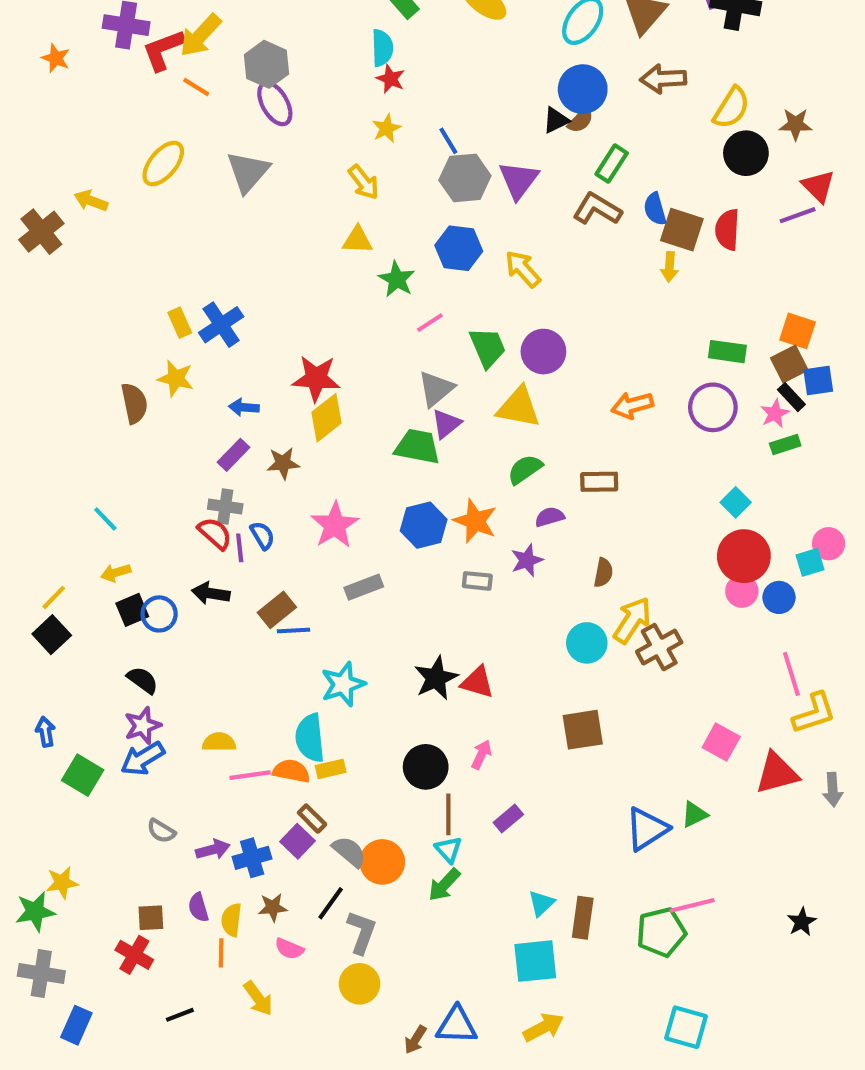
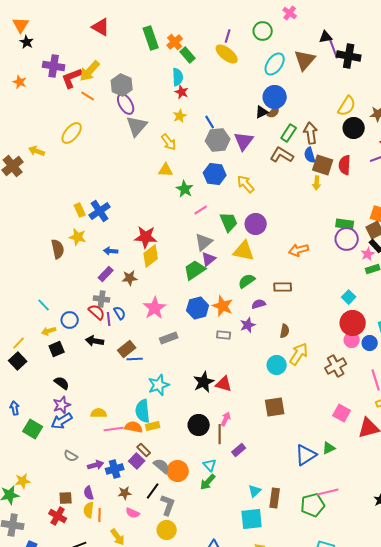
brown arrow: (663, 79) -> (311, 133), moved, turned 85
gray triangle: (248, 172) -> (137, 126), moved
purple circle: (713, 407) -> (347, 239), moved
green trapezoid: (417, 447) -> (195, 270), turned -45
blue circle: (159, 614) -> (70, 320), moved
brown cross: (659, 647) -> (336, 366), moved
brown line: (448, 814) -> (220, 434), moved
yellow semicircle: (231, 920) -> (89, 510), moved

